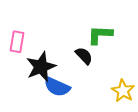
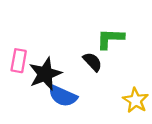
pink rectangle: (17, 42) -> (19, 61), moved

